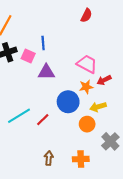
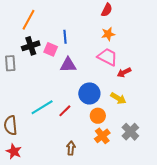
orange star: (86, 87) -> (108, 34), moved
yellow arrow: (98, 107) -> (118, 98), turned -133
orange circle: (87, 124) -> (98, 116), moved
orange cross: (81, 159) -> (102, 136), moved, turned -35

